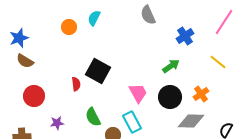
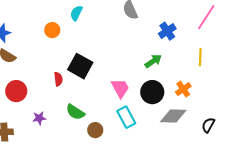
orange circle: (69, 27) -> (52, 30), moved
yellow line: (218, 62) -> (200, 57), turned 54
green semicircle: (93, 117) -> (75, 112), turned -30
cyan rectangle: (132, 122) -> (126, 117), moved

